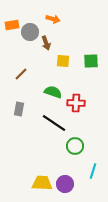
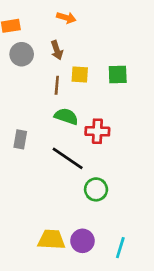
gray circle: (30, 32) -> (22, 54), moved
brown line: (21, 74) -> (57, 85), moved, turned -40
cyan line: (93, 171) -> (120, 248), moved

